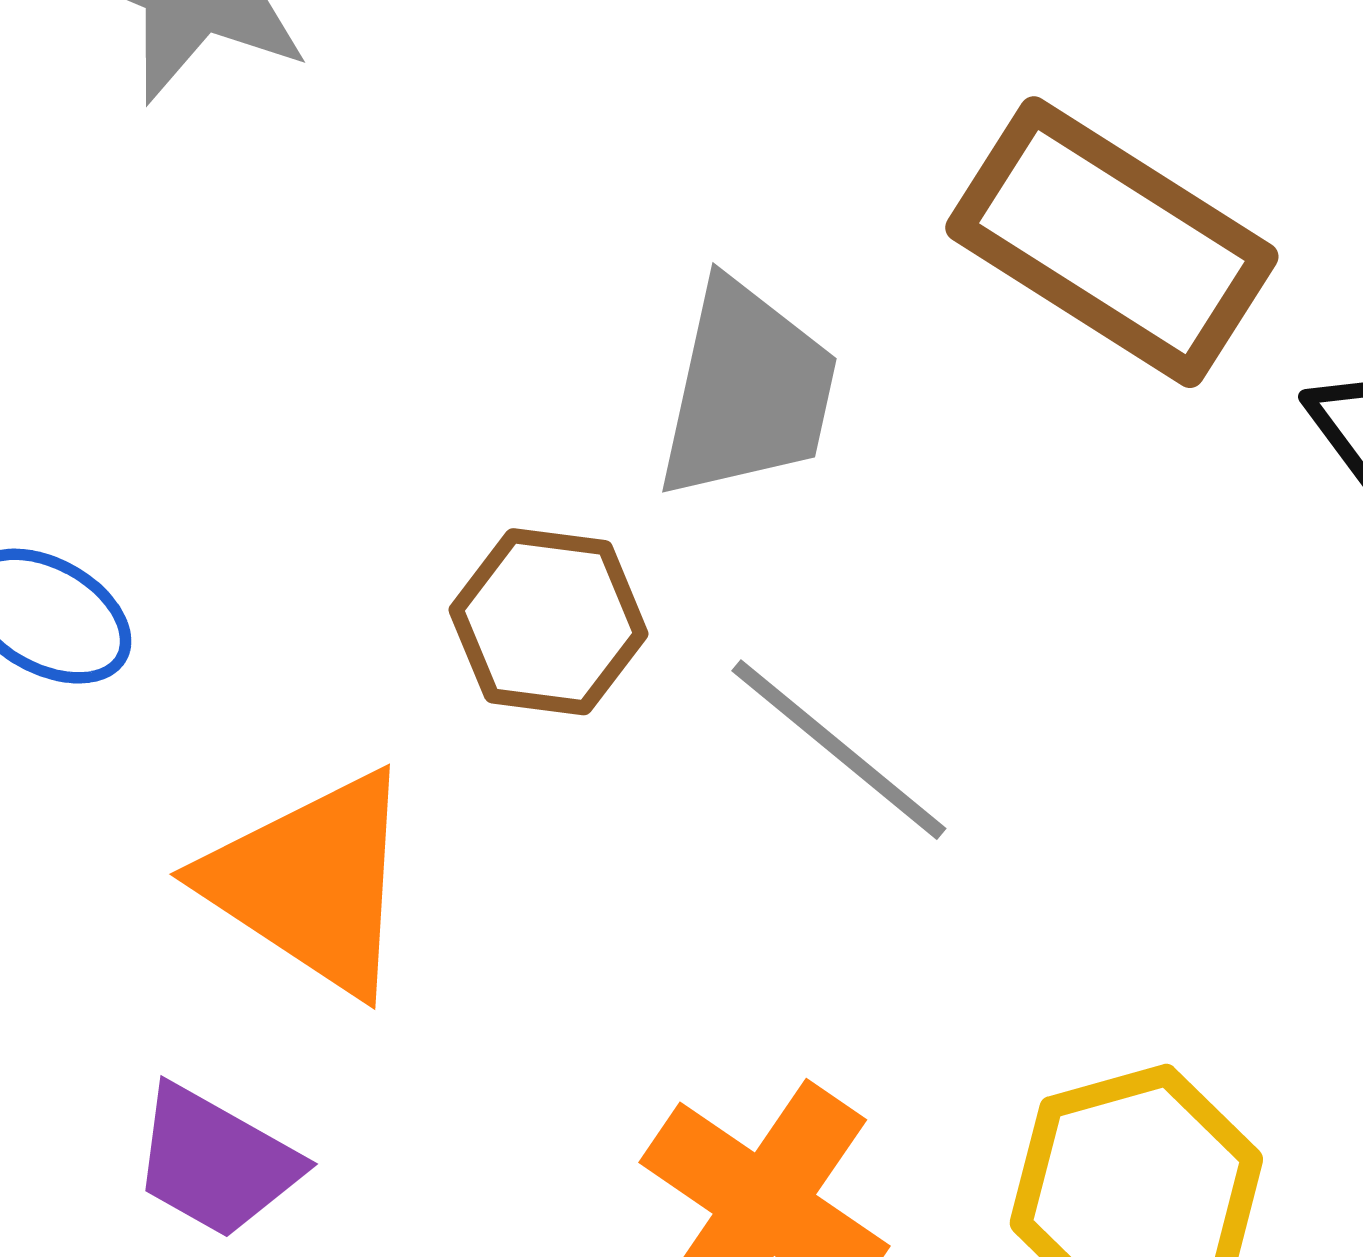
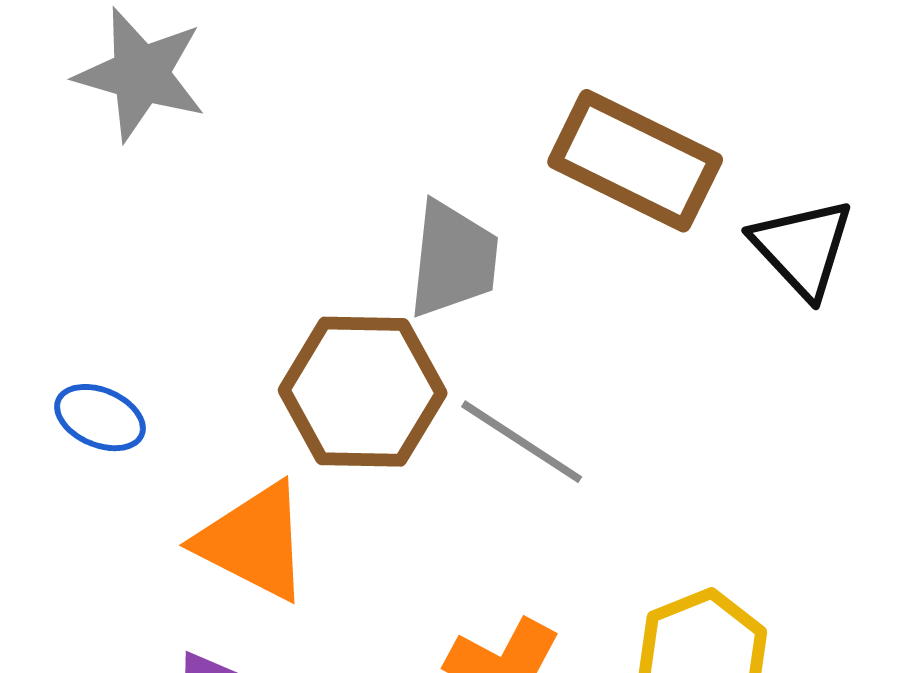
brown hexagon: (549, 622) -> (363, 392), size x1.6

